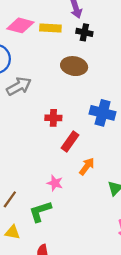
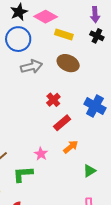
yellow rectangle: (50, 28) -> (64, 35), moved
brown ellipse: (74, 66) -> (68, 63), moved
red cross: (53, 118) -> (53, 100), turned 32

